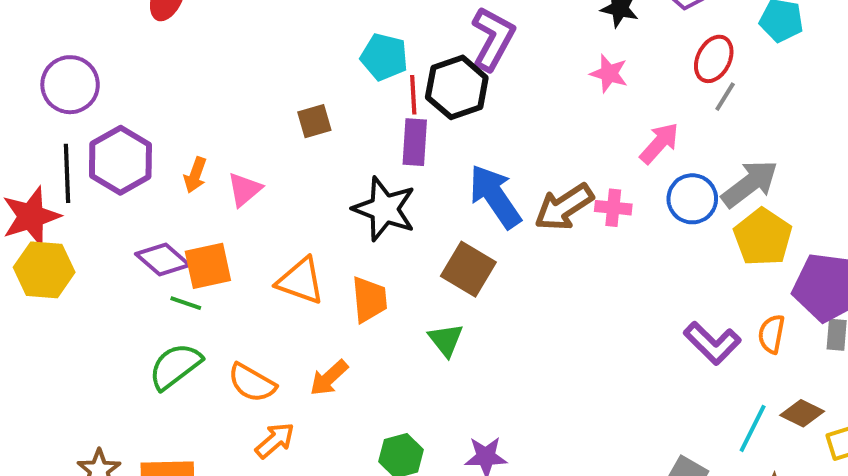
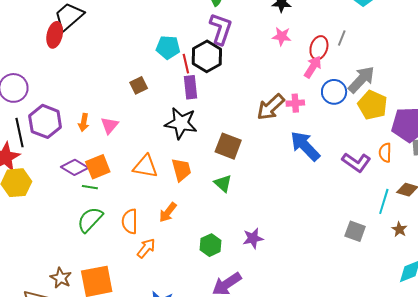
red ellipse: (714, 59) -> (319, 48), moved
blue arrow: (495, 196) -> (305, 146), moved
orange semicircle: (252, 383) -> (130, 221), turned 70

